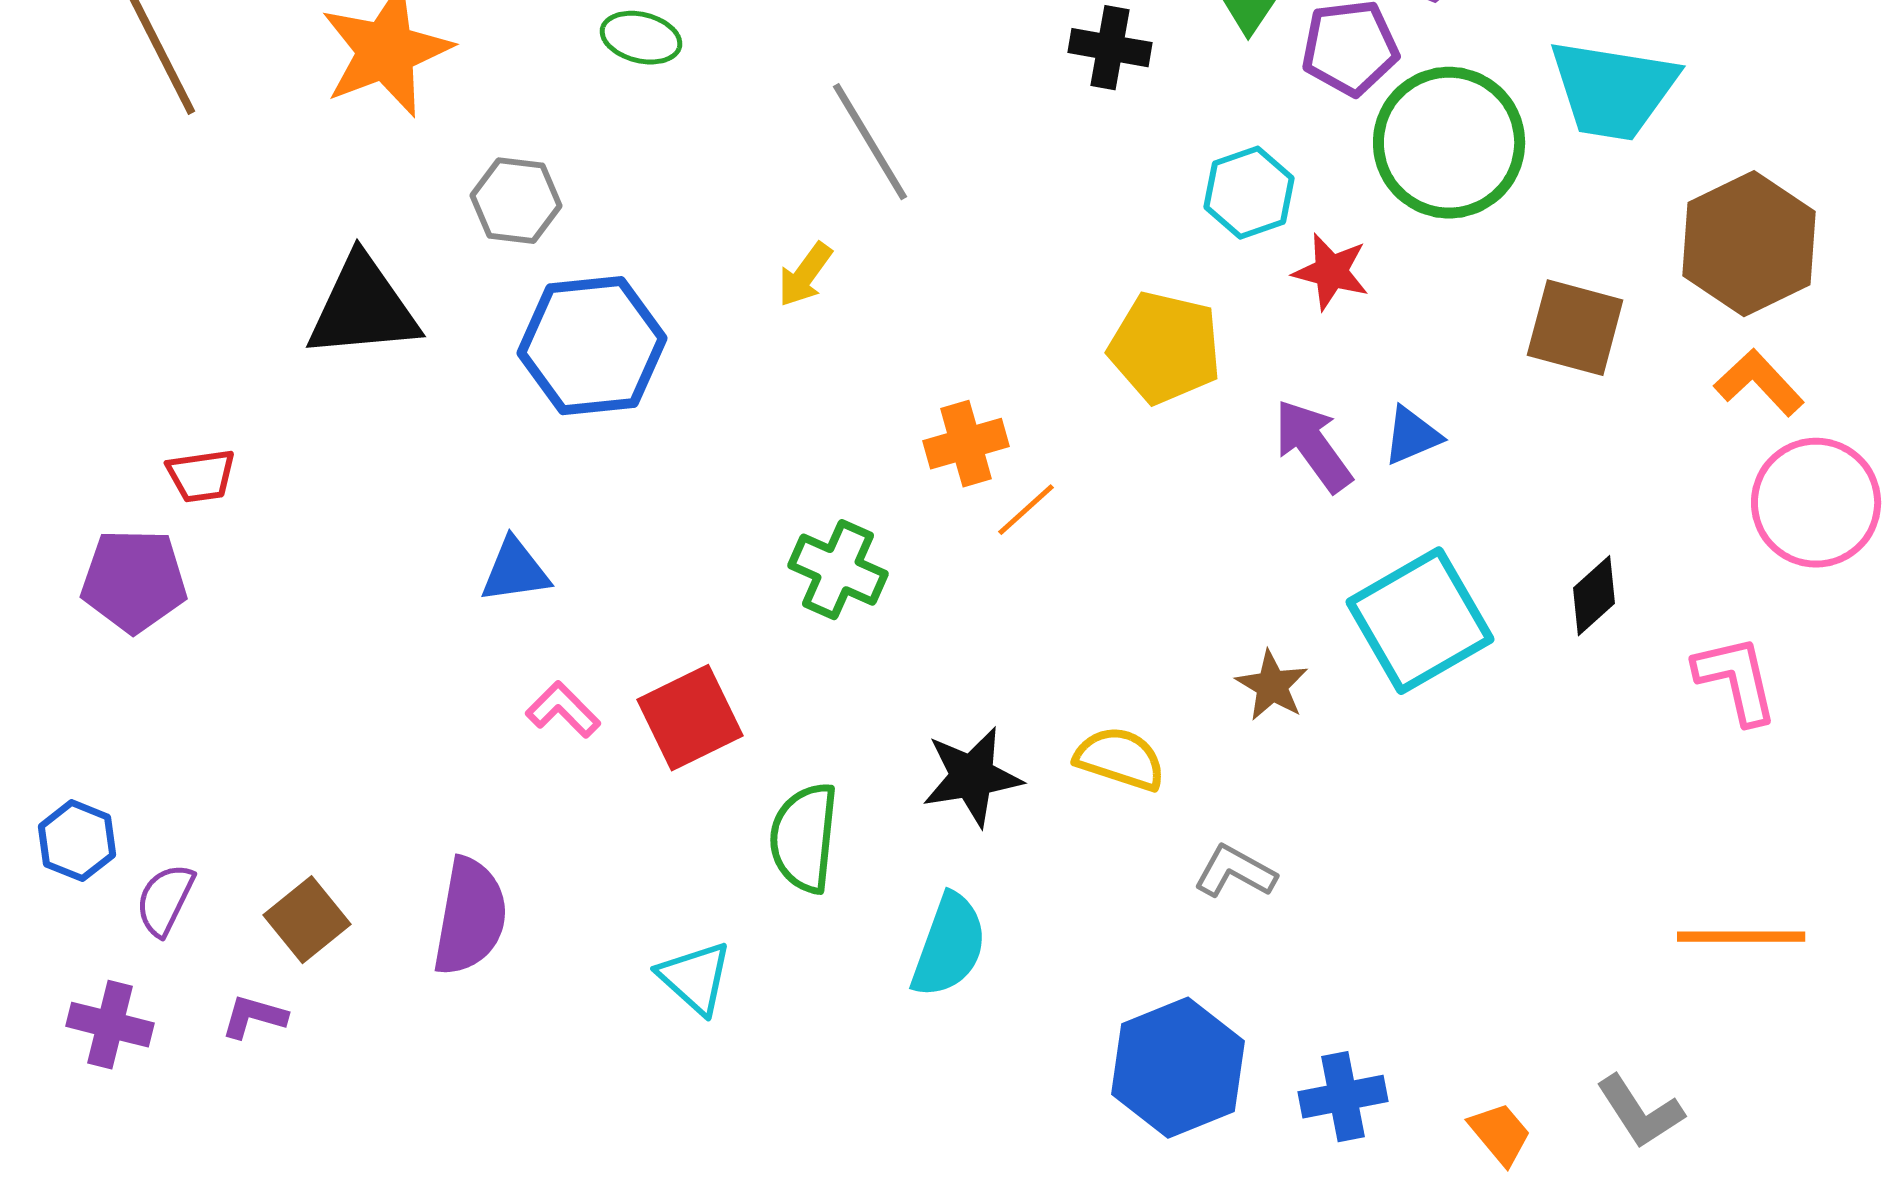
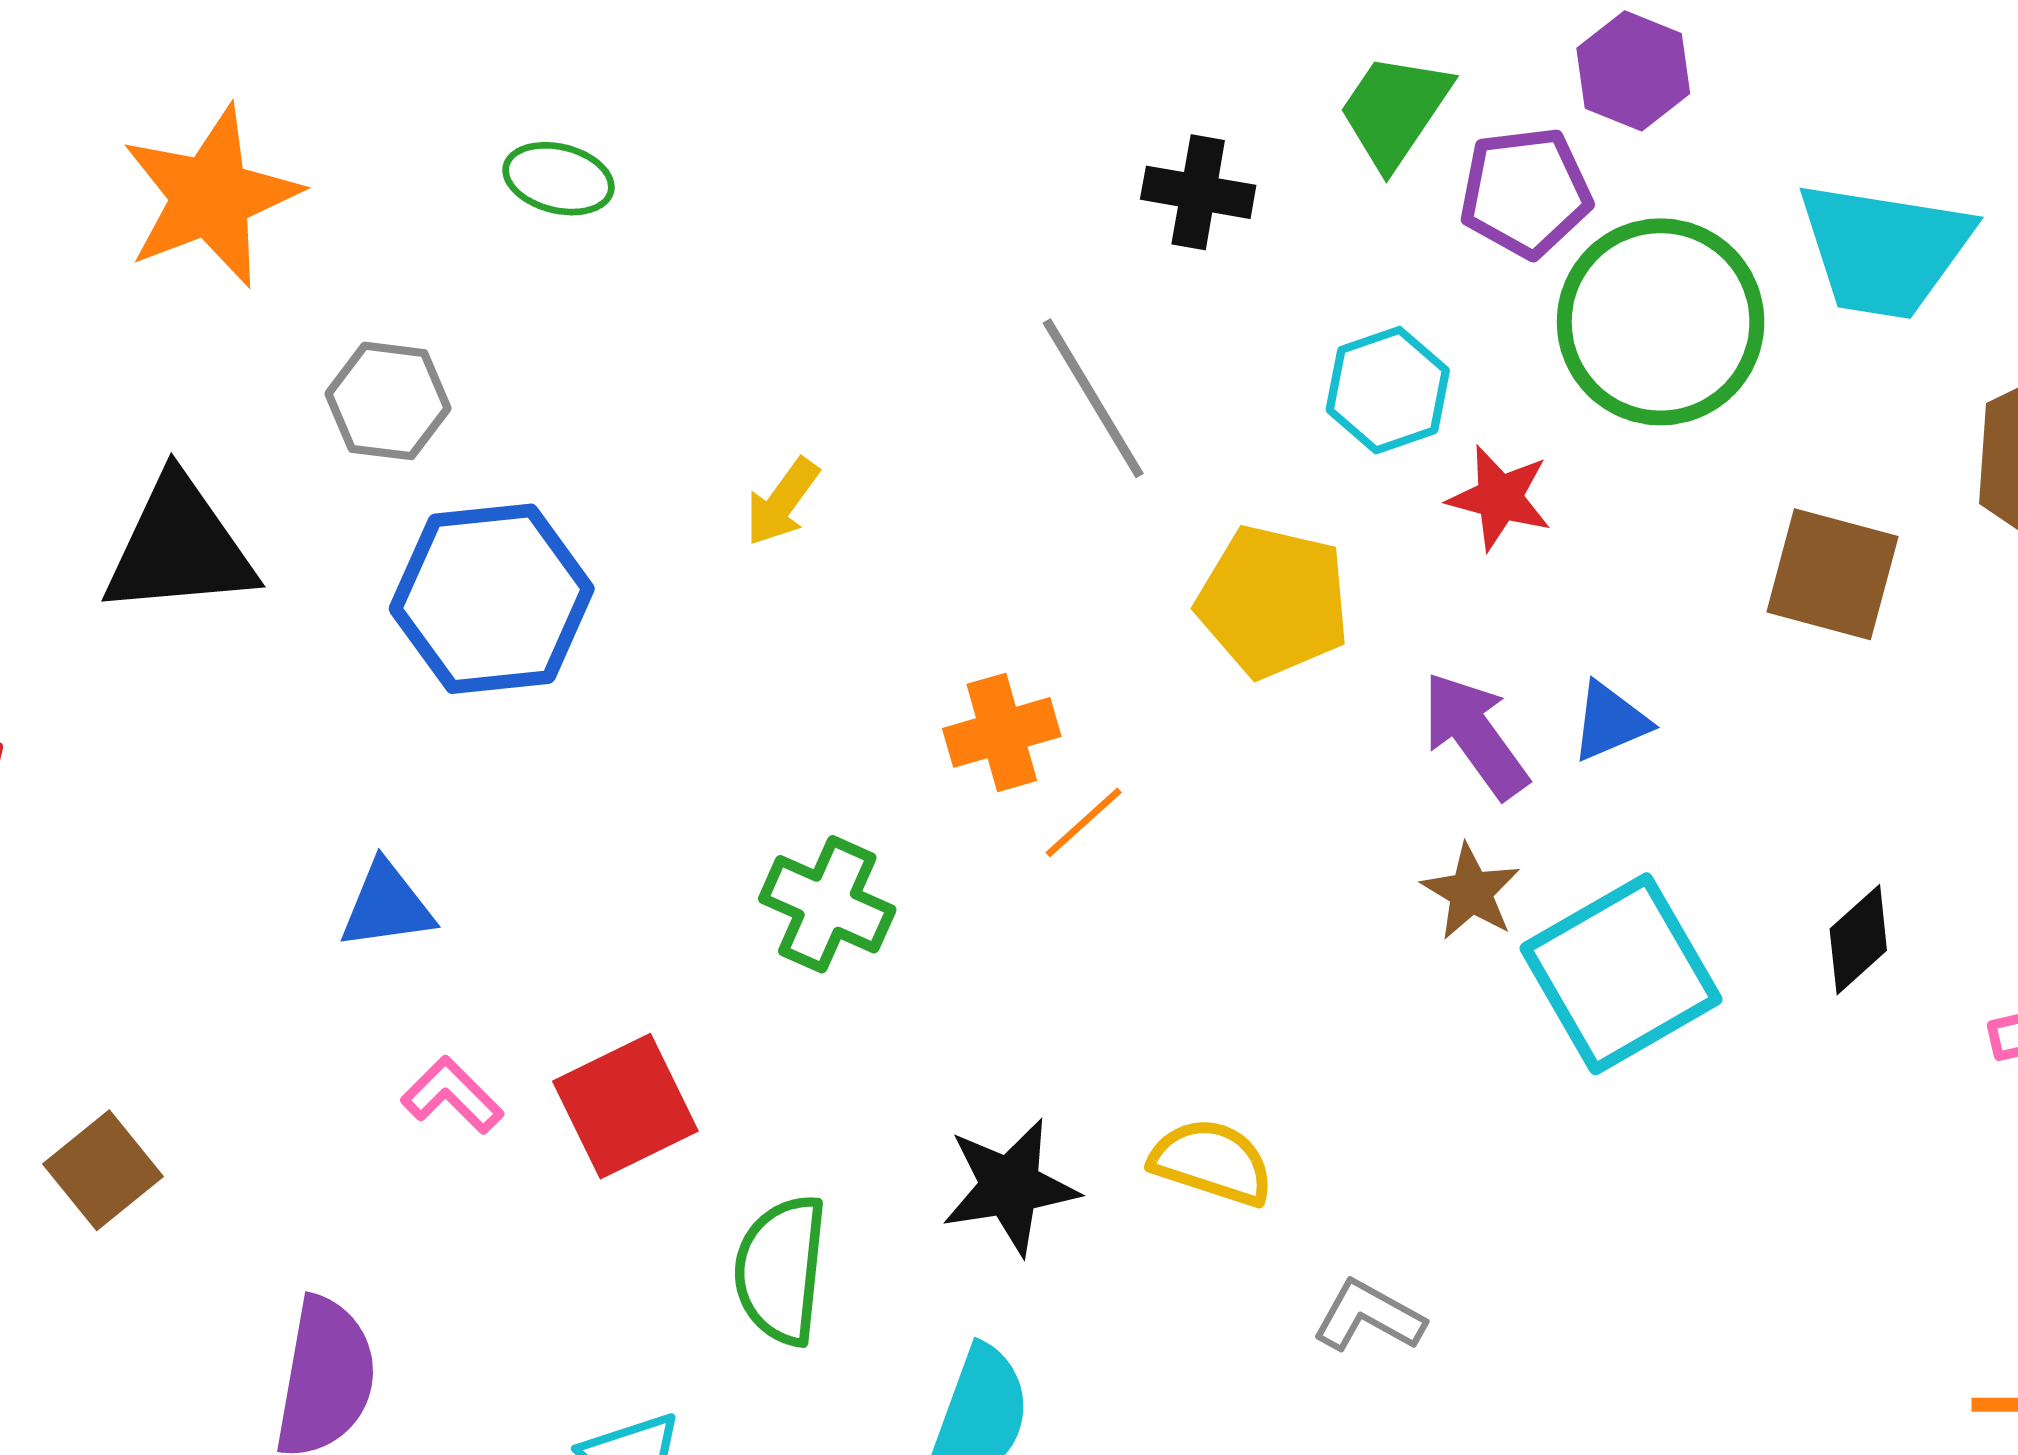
gray line: (870, 142) -> (1093, 398), moved
brown star: (1272, 686) -> (1471, 892), moved
brown square: (307, 920) -> (103, 1170), moved

